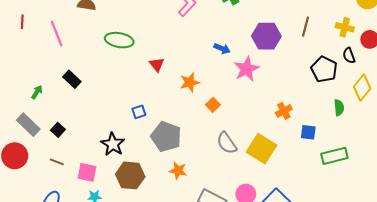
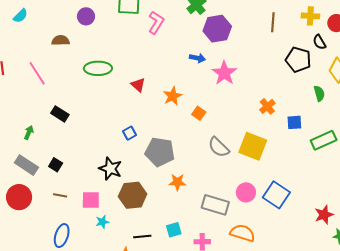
purple hexagon: (266, 36) -> (217, 29), moved

